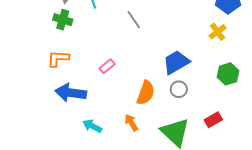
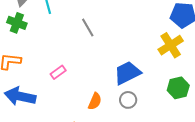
yellow cross: (218, 32) -> (171, 45), size x1.4
orange semicircle: (146, 93) -> (95, 101), size x0.7

